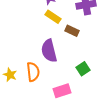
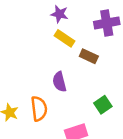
purple semicircle: (49, 51) -> (59, 82), size x0.7

